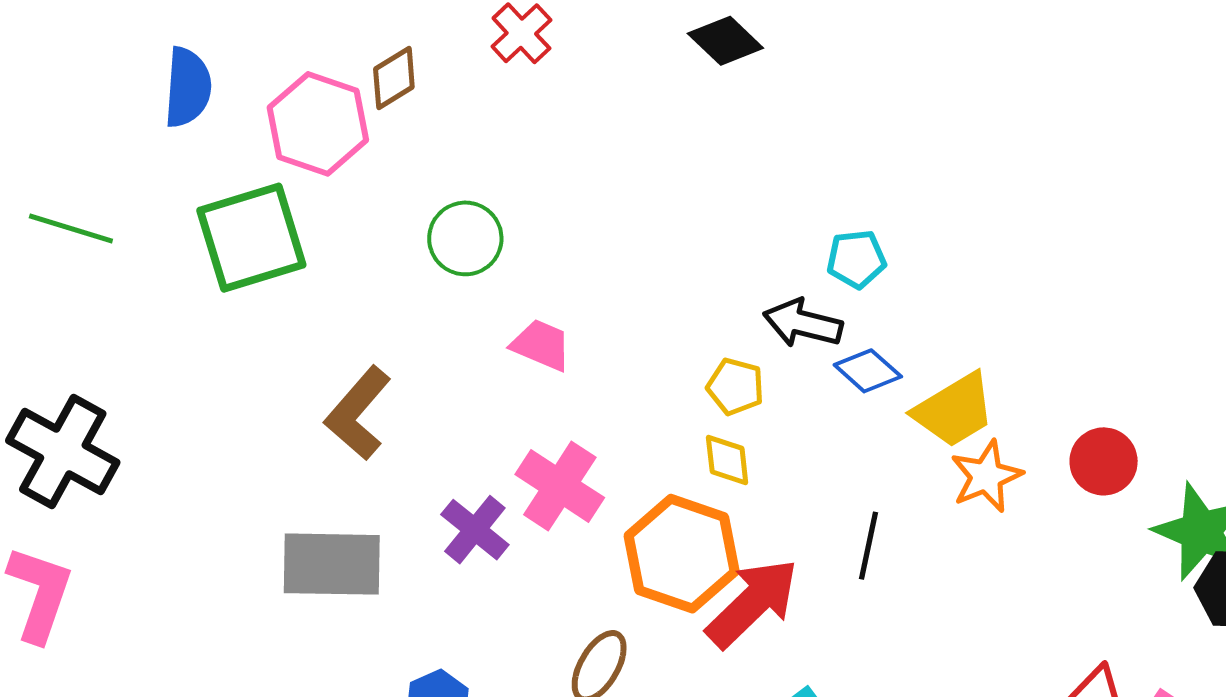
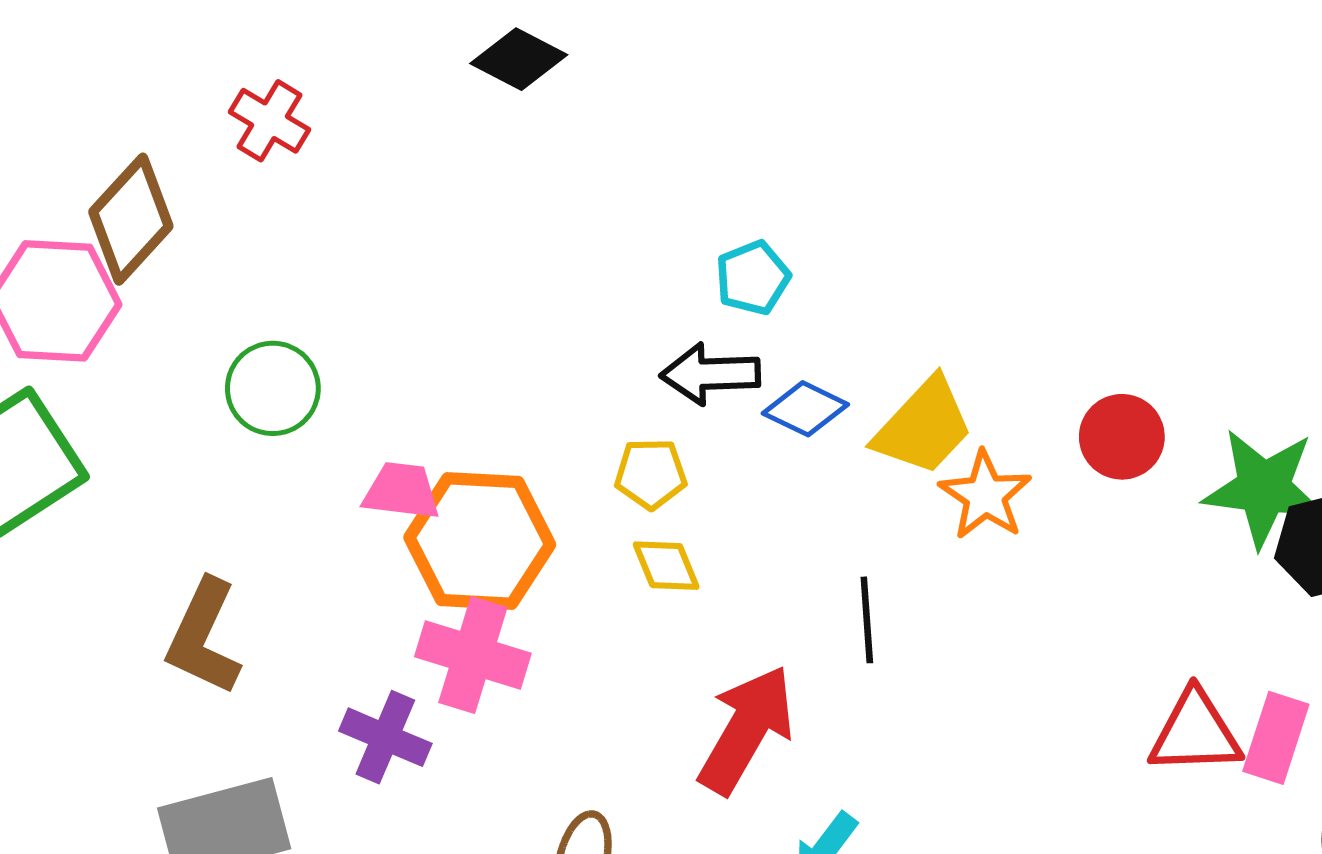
brown diamond: (394, 78) -> (131, 219), size x1.5
orange hexagon: (682, 554) -> (480, 541), moved

